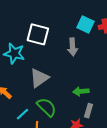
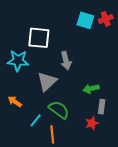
gray arrow: (73, 47) -> (66, 61), moved

